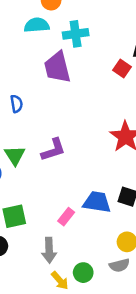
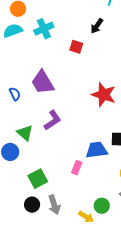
purple trapezoid: (57, 67) -> (43, 82), moved
red square: (122, 68) -> (76, 47), moved
gray arrow: (49, 250) -> (54, 205), moved

